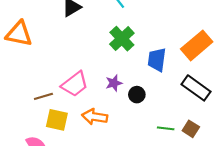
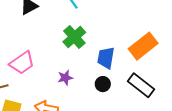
pink trapezoid: (75, 84) -> (22, 63), moved
black circle: (137, 95) -> (103, 84), moved

